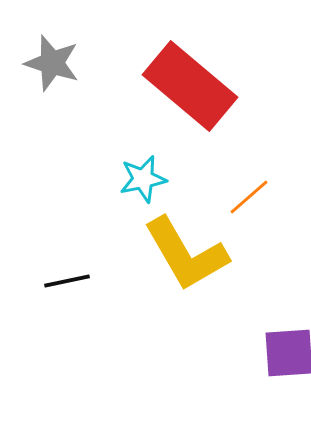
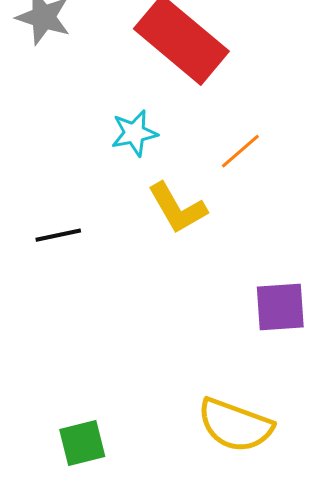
yellow L-shape: (186, 254) -> (177, 208), size x0.7

